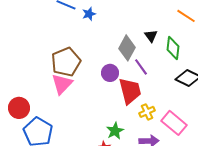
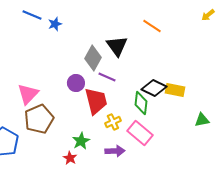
black triangle: (151, 36) -> (117, 46), size x1.6
green diamond: (173, 48) -> (141, 103), moved
brown pentagon: (66, 62) -> (39, 119), moved
purple line: (141, 67) -> (107, 77), turned -30

